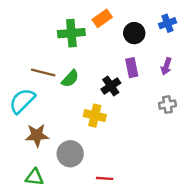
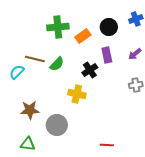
orange rectangle: (102, 18) -> (83, 36), moved
purple arrow: (166, 66) -> (135, 54), turned 32
cyan semicircle: (22, 101) -> (17, 72), moved, size x0.7
red line: (105, 178) -> (107, 145), moved

